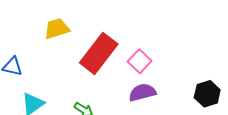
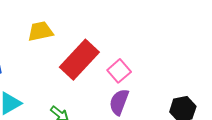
purple semicircle: (142, 92) -> (119, 102), turned -60

